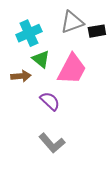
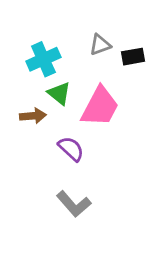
gray triangle: (72, 22) -> (100, 45), size x0.7

